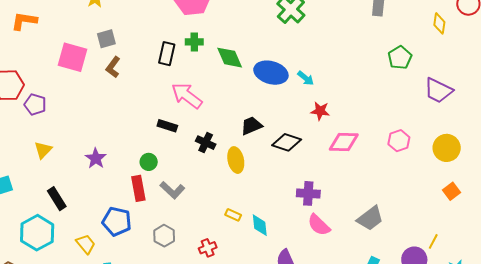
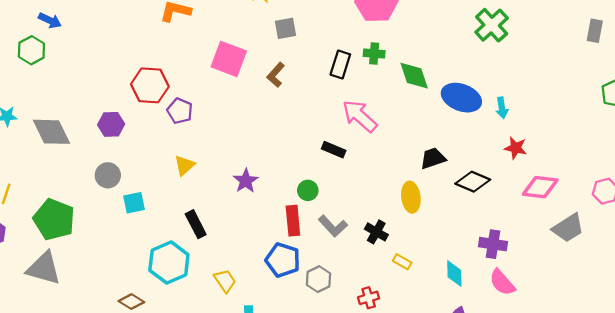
gray square: (106, 39) -> (285, 28), moved
cyan arrow: (306, 78) -> (502, 108), turned 36
black cross: (206, 143) -> (376, 232), moved
gray trapezoid: (370, 218) -> (568, 228), moved
blue pentagon: (117, 221) -> (283, 260), moved
cyan diamond: (260, 225) -> (454, 274), moved

